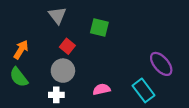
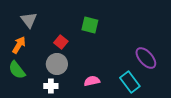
gray triangle: (57, 15) -> (29, 20), moved

